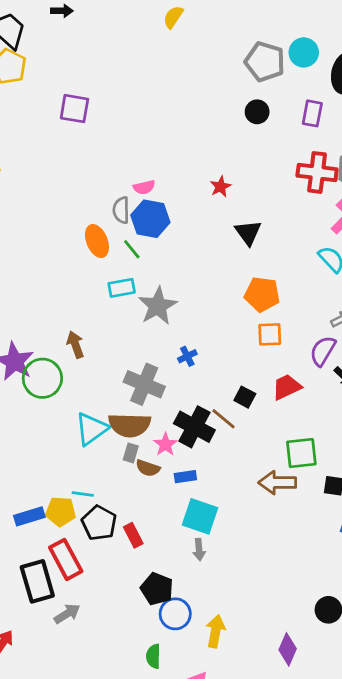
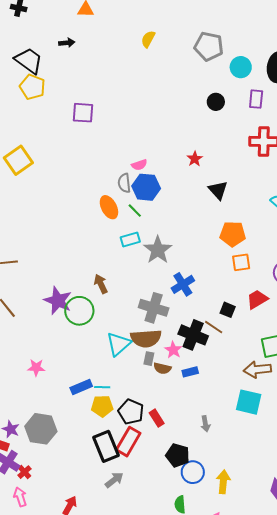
cyan circle: (304, 52) -> (241, 67), moved
gray pentagon: (265, 62) -> (209, 46), moved
blue cross: (187, 356) -> (183, 284), size x1.6
cyan line: (83, 494) -> (102, 387), moved
blue rectangle: (29, 516) -> (81, 387), moved
cyan square: (200, 516) -> (249, 402), moved
red rectangle: (66, 559) -> (128, 442), moved, turned 64
black rectangle: (37, 581) -> (106, 446), moved

